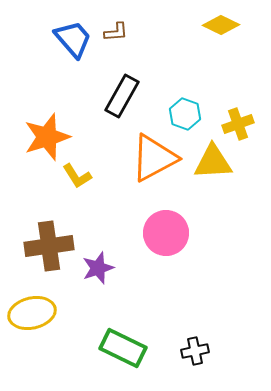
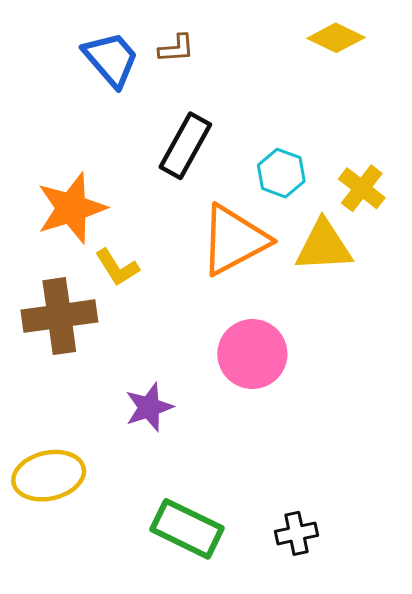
yellow cross: (238, 124) -> (362, 188), turned -32
brown cross: (49, 246) -> (59, 316), moved

